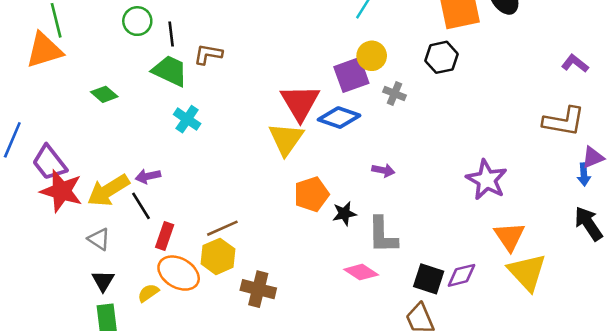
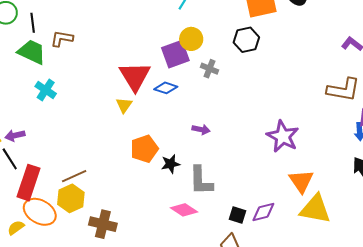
blue diamond: (339, 118) -> (166, 88), size x0.7
yellow triangle: (286, 139) -> (124, 105), size x0.6
red rectangle: (165, 236) -> (29, 183), size x1.6
yellow triangle: (527, 272) -> (315, 209), turned -36
black square: (429, 279) -> (238, 215), size x0.7

